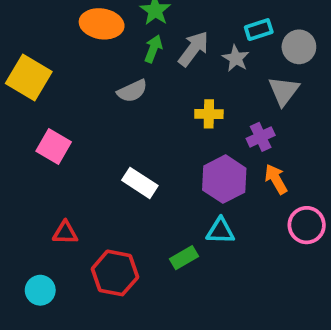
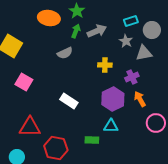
gray arrow: (194, 49) -> (97, 31), turned 30
gray star: (236, 58) -> (126, 41), moved
gray triangle: (284, 91) -> (144, 53), turned 42
red triangle: (65, 233) -> (30, 127), size x1.6
green rectangle: (184, 258) -> (92, 140), turned 32

